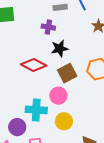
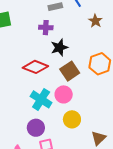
cyan cross: (36, 110) -> (41, 99), moved, turned 35
purple circle: (17, 127) -> (36, 128), moved

